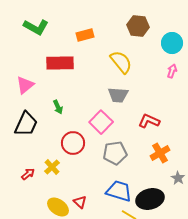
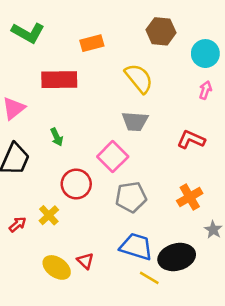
red L-shape: (149, 121) -> (191, 140), moved

